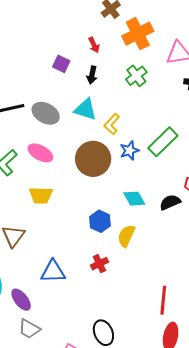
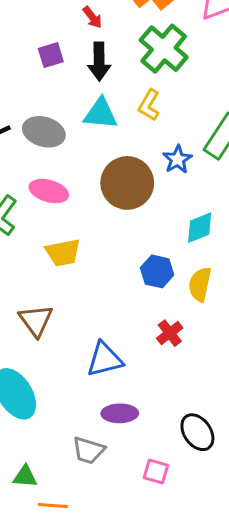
purple square: (61, 64) -> (51, 55), turned -30
black arrow: (92, 75) -> (99, 61), size x1.4
green cross: (136, 76) -> (164, 49), size x1.5
yellow L-shape: (112, 124) -> (149, 105), moved
cyan diamond: (134, 199) -> (200, 228), turned -70
purple ellipse: (21, 300) -> (120, 413), moved, turned -40

